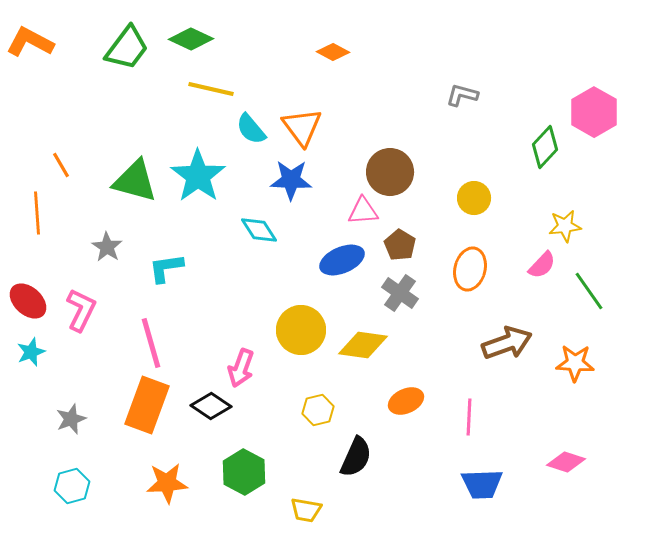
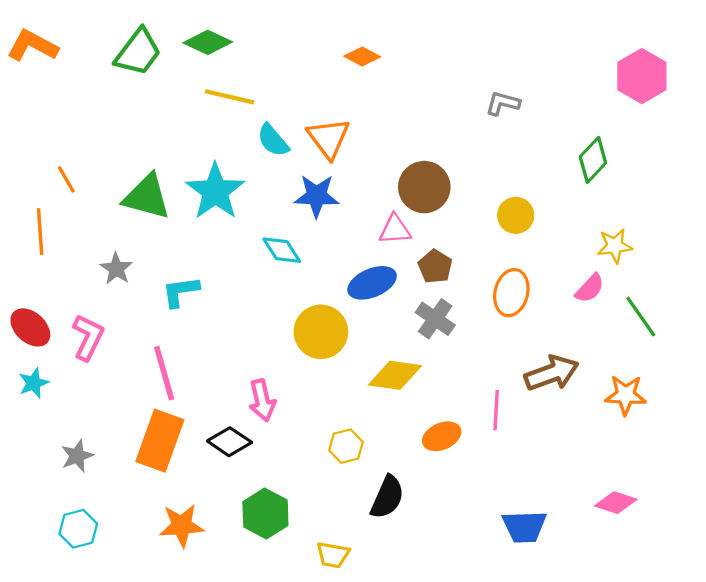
pink hexagon: (594, 112) -> (642, 76), moved
yellow circle: (301, 330) -> (321, 332), moved
pink arrow: (241, 368) -> (262, 400), turned -33
pink line: (469, 417) -> (496, 410), moved

